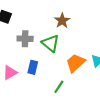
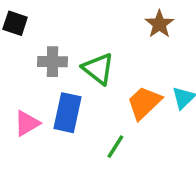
brown star: (62, 21) -> (159, 24), moved
blue rectangle: (33, 67) -> (68, 113), size x1.5

